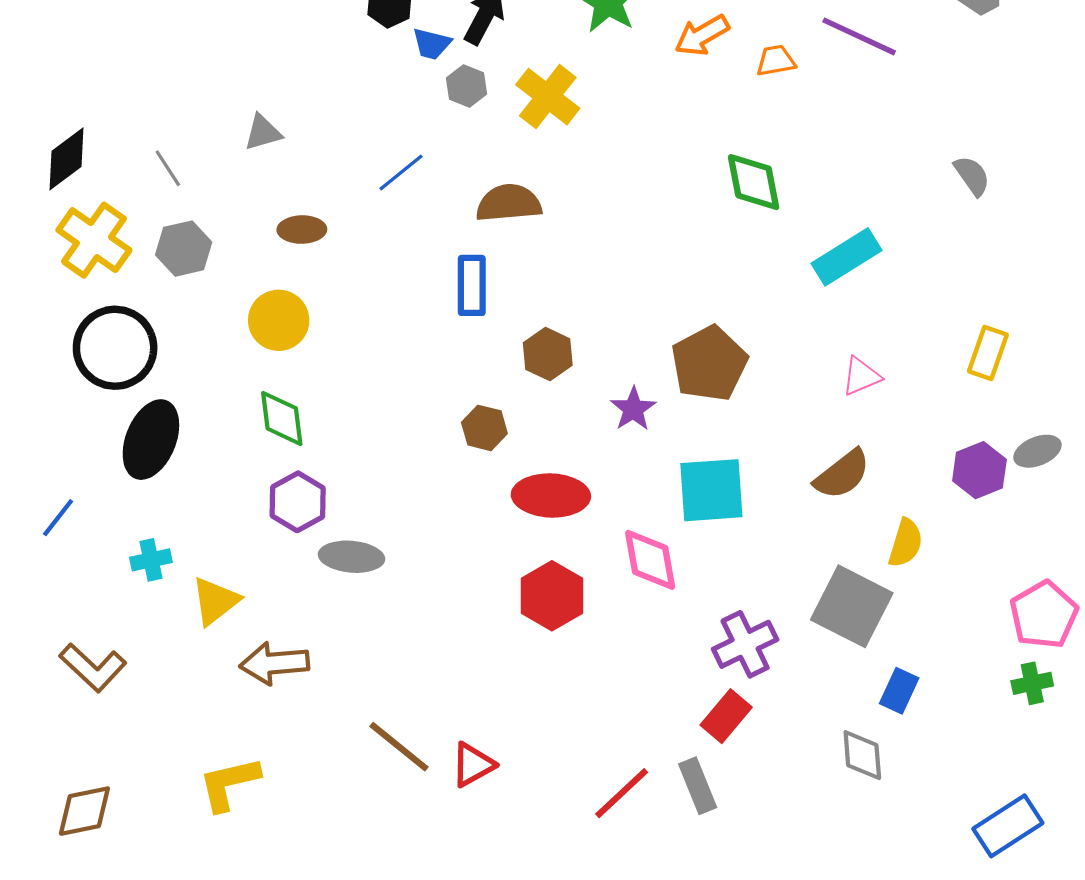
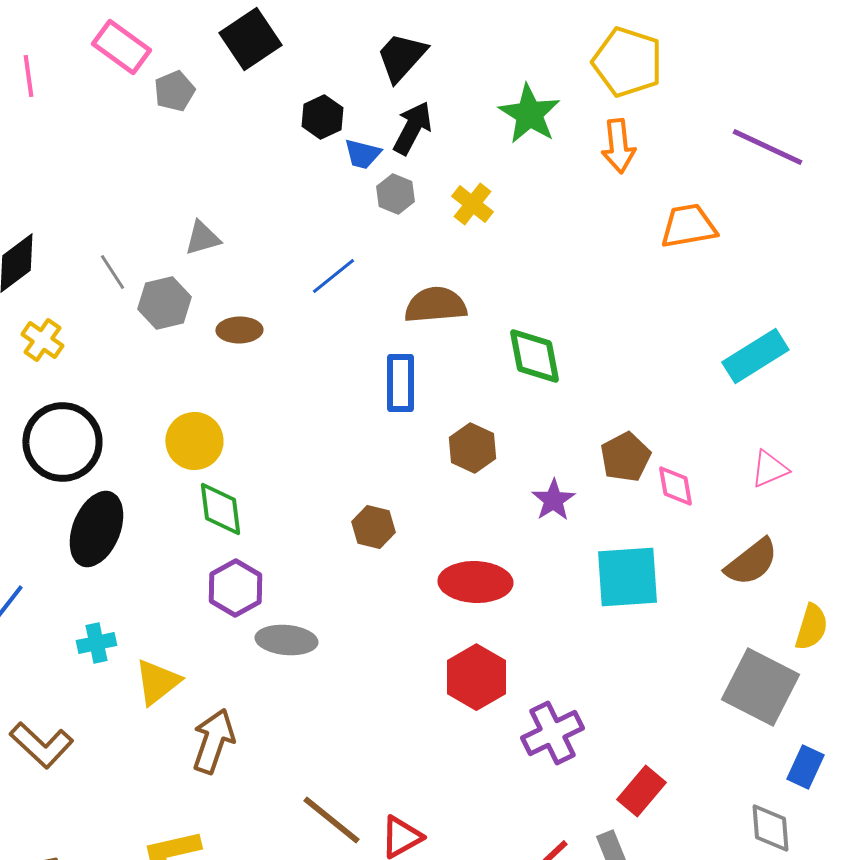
orange arrow: (702, 35) -> (618, 146), turned -66
orange trapezoid: (776, 61) -> (688, 226), moved, size x1.5
yellow cross: (548, 97) -> (472, 204), size x0.7
green diamond: (754, 182) -> (534, 356), moved
yellow cross: (94, 240) -> (42, 340), size x0.6
gray hexagon: (184, 249) -> (164, 303), moved
yellow circle: (279, 320) -> (194, 441), moved
brown pentagon: (709, 364) -> (625, 457), size x0.7
brown hexagon: (484, 428) -> (373, 527), moved
pink diamond: (650, 560) -> (675, 486), moved, size x0.7
purple cross: (745, 644) -> (552, 733), moved
brown arrow: (274, 663) -> (213, 741), turned 114

